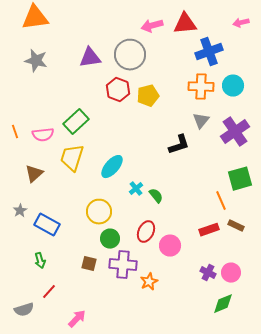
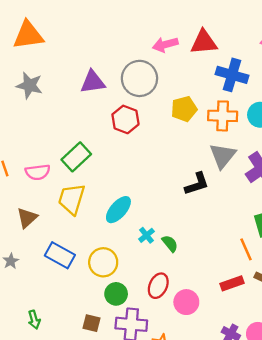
blue cross: (209, 52) -> (232, 75), turned 36
yellow pentagon: (148, 96) -> (184, 109), moved
gray triangle: (201, 121) -> (223, 156), size x1.4
blue rectangle: (47, 225) -> (60, 255), moved

